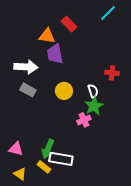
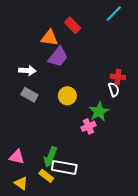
purple trapezoid: (55, 54) -> (58, 57), turned -130
white arrow: (26, 67) -> (27, 71), size x0.7
white semicircle: (93, 91) -> (114, 90), moved

